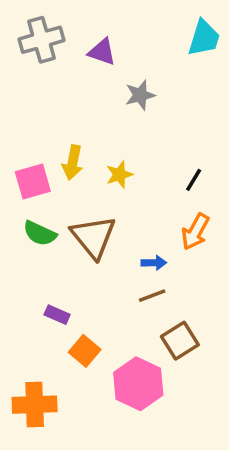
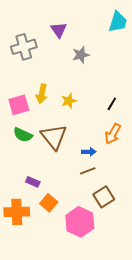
gray cross: (41, 40) -> (24, 47), moved
purple triangle: (102, 52) -> (59, 30), turned 36
orange cross: (35, 405) -> (17, 212), moved

